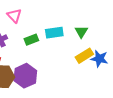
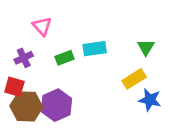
green triangle: (81, 32) -> (146, 47), moved
blue star: (99, 59) -> (150, 100), moved

